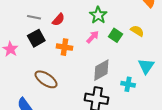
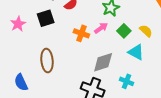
orange cross: (65, 47) -> (81, 33), moved
cyan triangle: (146, 66) -> (136, 52), moved, turned -48
brown ellipse: (46, 79) -> (47, 61), turned 40

